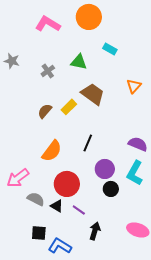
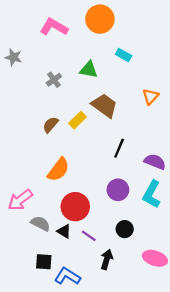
gray star: (12, 61) -> (13, 57), moved
black line: (88, 143) -> (119, 148), moved
black circle: (111, 189) -> (125, 229), moved

